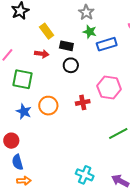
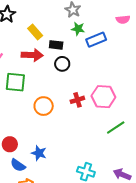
red arrow: (42, 54) -> (32, 55), size x1.5
pink hexagon: (109, 88) -> (103, 97), moved
blue star: (24, 111) -> (39, 153), moved
blue semicircle: (17, 162) -> (18, 165), turned -35

